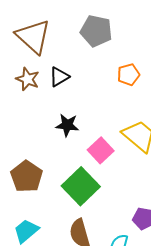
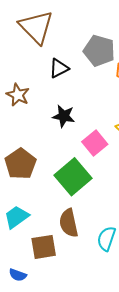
gray pentagon: (96, 31) -> (99, 51), moved
brown star: (28, 79) -> (18, 95), moved

